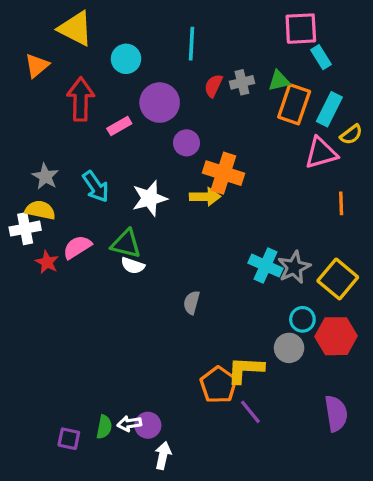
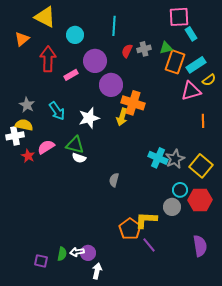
cyan rectangle: (329, 109) -> (196, 65), turned 30
purple circle: (186, 143) -> (111, 85), size x1.5
yellow arrow: (205, 197) -> (122, 117), turned 108

